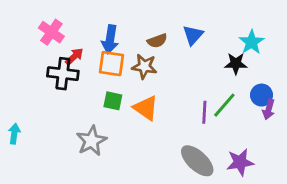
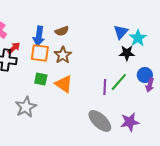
blue triangle: (193, 35) -> (121, 32), moved
brown semicircle: (157, 41) -> (62, 31), moved
brown star: (144, 66) -> (63, 55), turned 30

